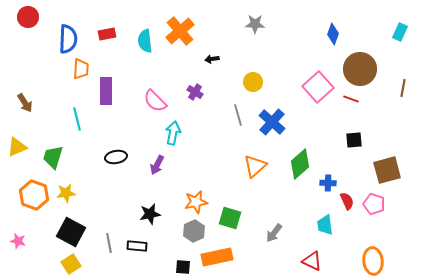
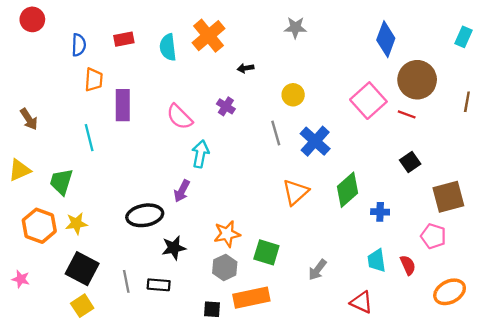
blue diamond: (333, 34) -> (386, 39), size x1.4
blue semicircle: (68, 39) -> (79, 45), size x0.7
black square: (354, 140) -> (410, 162), turned -30
black ellipse: (116, 157) -> (145, 215), moved, size x1.4
red semicircle: (347, 201) -> (408, 265), moved
orange ellipse: (373, 261) -> (450, 292), moved, turned 68

